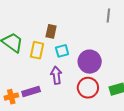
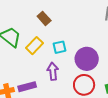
brown rectangle: (51, 31) -> (44, 18), moved, turned -56
yellow rectangle: (37, 50) -> (34, 46), turned 30

